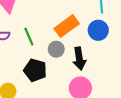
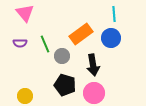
gray circle: (56, 49) -> (62, 56), moved
black pentagon: (35, 70) -> (65, 85), moved

